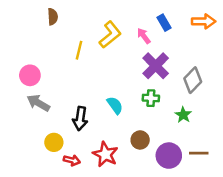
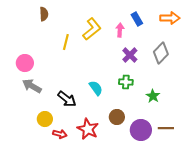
pink arrow: (144, 36) -> (120, 30), turned 40
purple cross: (156, 66) -> (130, 55), size x0.7
gray diamond: (193, 80) -> (161, 53), moved
black arrow: (80, 118) -> (67, 99), turned -60

